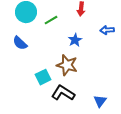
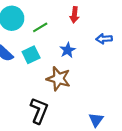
cyan square: (43, 77) -> (31, 55), moved
black L-shape: (63, 93) -> (39, 111), moved, turned 80

